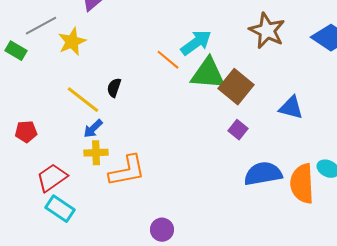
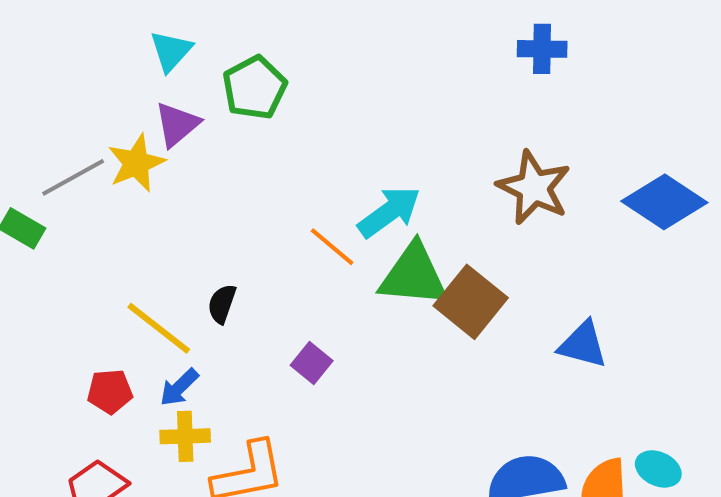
yellow star: (72, 42) -> (136, 163), moved
purple square: (238, 130) -> (312, 363), moved
red pentagon: (26, 132) -> (110, 391), moved

